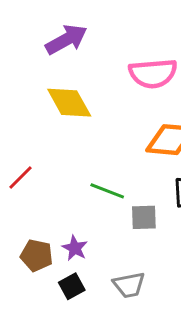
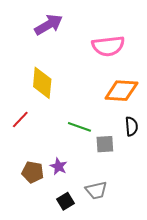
yellow diamond: (69, 103) -> (42, 83), moved, turned 36
black square: (72, 286) -> (66, 201), moved

